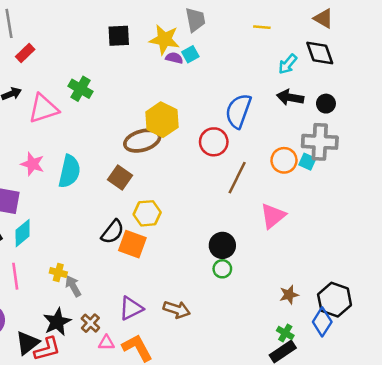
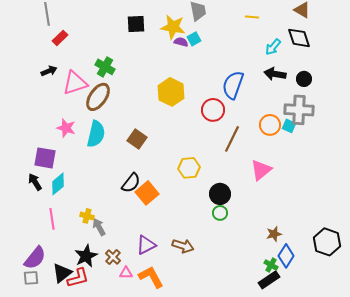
brown ellipse: (142, 141) -> (98, 97), moved, turned -40
yellow hexagon: (147, 213) -> (189, 168), moved
orange square: (132, 244) -> (147, 193), turned 30
black hexagon: (335, 300) -> (327, 242), moved
blue diamond: (322, 322) -> (286, 256), moved

